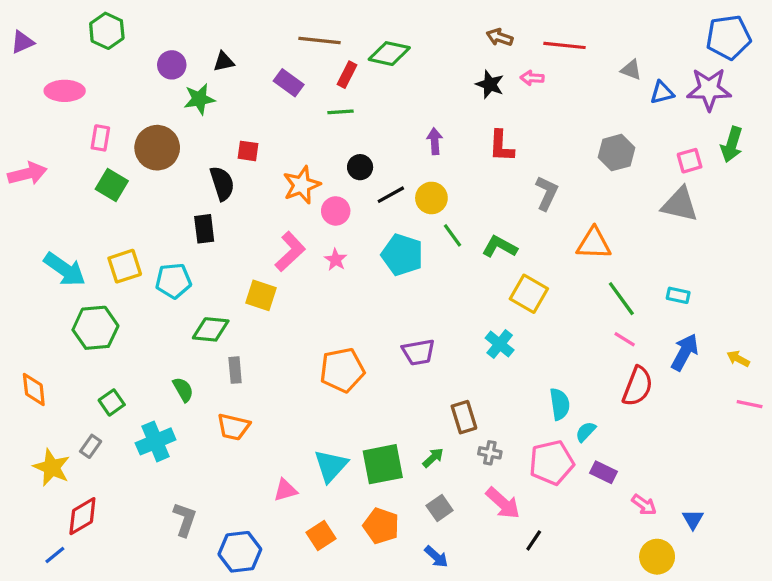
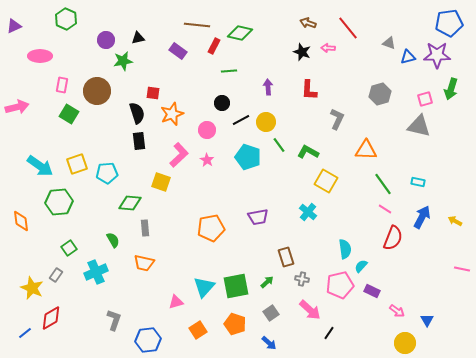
red line: (565, 45) -> (348, 28), turned 45
green line: (341, 112) -> (229, 71), moved
orange star: (302, 185) -> (172, 114), moved
black rectangle: (204, 229) -> (139, 141), moved
orange diamond: (34, 390) -> (21, 221), moved
pink line: (750, 404) -> (462, 269), moved
blue line: (55, 555) -> (25, 333), moved

